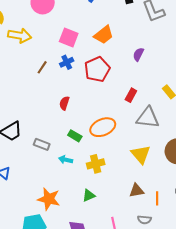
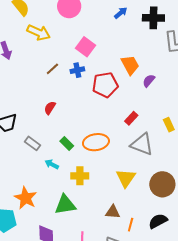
orange trapezoid: (104, 35) -> (130, 65), moved, turned -95
red semicircle: (64, 103) -> (50, 108), moved
green triangle: (89, 195) -> (65, 205), size x1.6

